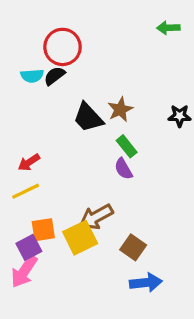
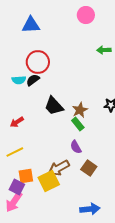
brown star: (120, 109) -> (80, 110), moved
red arrow: (29, 162) -> (17, 122), moved
purple semicircle: (123, 169) -> (76, 147), moved
purple square: (29, 247) -> (17, 187), turned -35
brown square: (133, 247) -> (89, 168), moved

